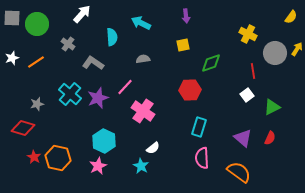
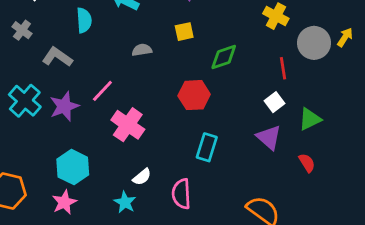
gray semicircle: (143, 59) -> (142, 50), moved
purple triangle: (243, 138) -> (269, 137), moved
red semicircle: (270, 138) -> (307, 163), turned -56
pink semicircle: (202, 158) -> (181, 194), moved

